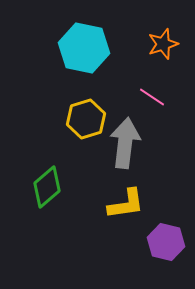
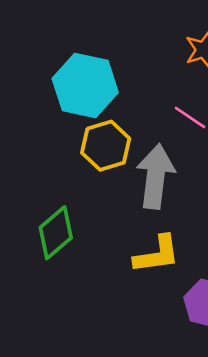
cyan hexagon: (84, 48) -> (85, 86), moved

